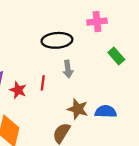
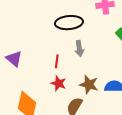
red star: (18, 90) -> (58, 83), moved

